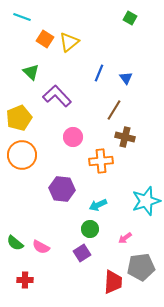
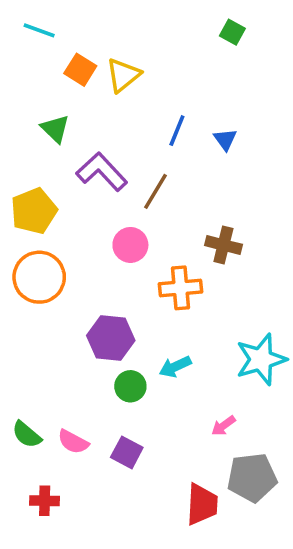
brown line: (114, 110) -> (155, 191), moved
green circle: (90, 229) -> (130, 386), moved
purple square: (82, 253) -> (127, 452), moved, turned -30

